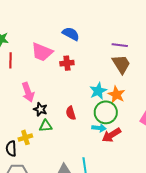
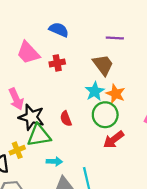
pink trapezoid: (42, 52) -> (28, 53), turned 30
brown trapezoid: (121, 64) -> (103, 65), moved
black star: (40, 109) -> (31, 117), size x1.6
green triangle: (46, 126) -> (39, 135), size x1.6
cyan arrow: (99, 128) -> (54, 161), moved

